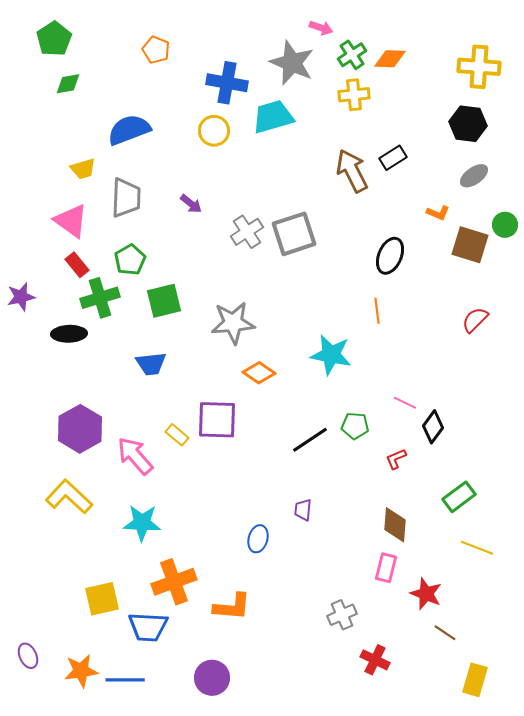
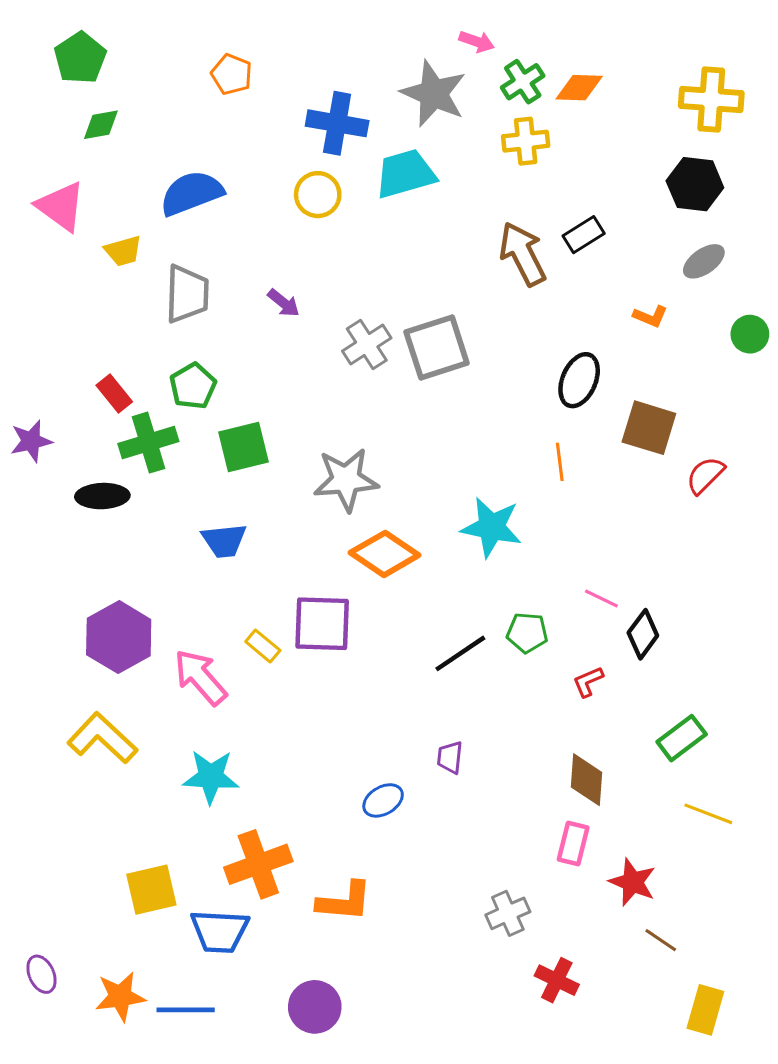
pink triangle: (71, 221) -> (61, 206), moved
brown square: (470, 245) -> (649, 428), moved
orange diamond: (259, 373) -> (385, 554), size x1.4
blue ellipse: (258, 539) -> (383, 800), turned 44

